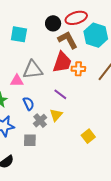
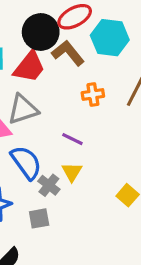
black circle: (53, 23) -> (41, 32), size x1.5
red trapezoid: (62, 62) -> (29, 67), moved, turned 30
blue semicircle: (28, 104) -> (26, 163), size x1.6

